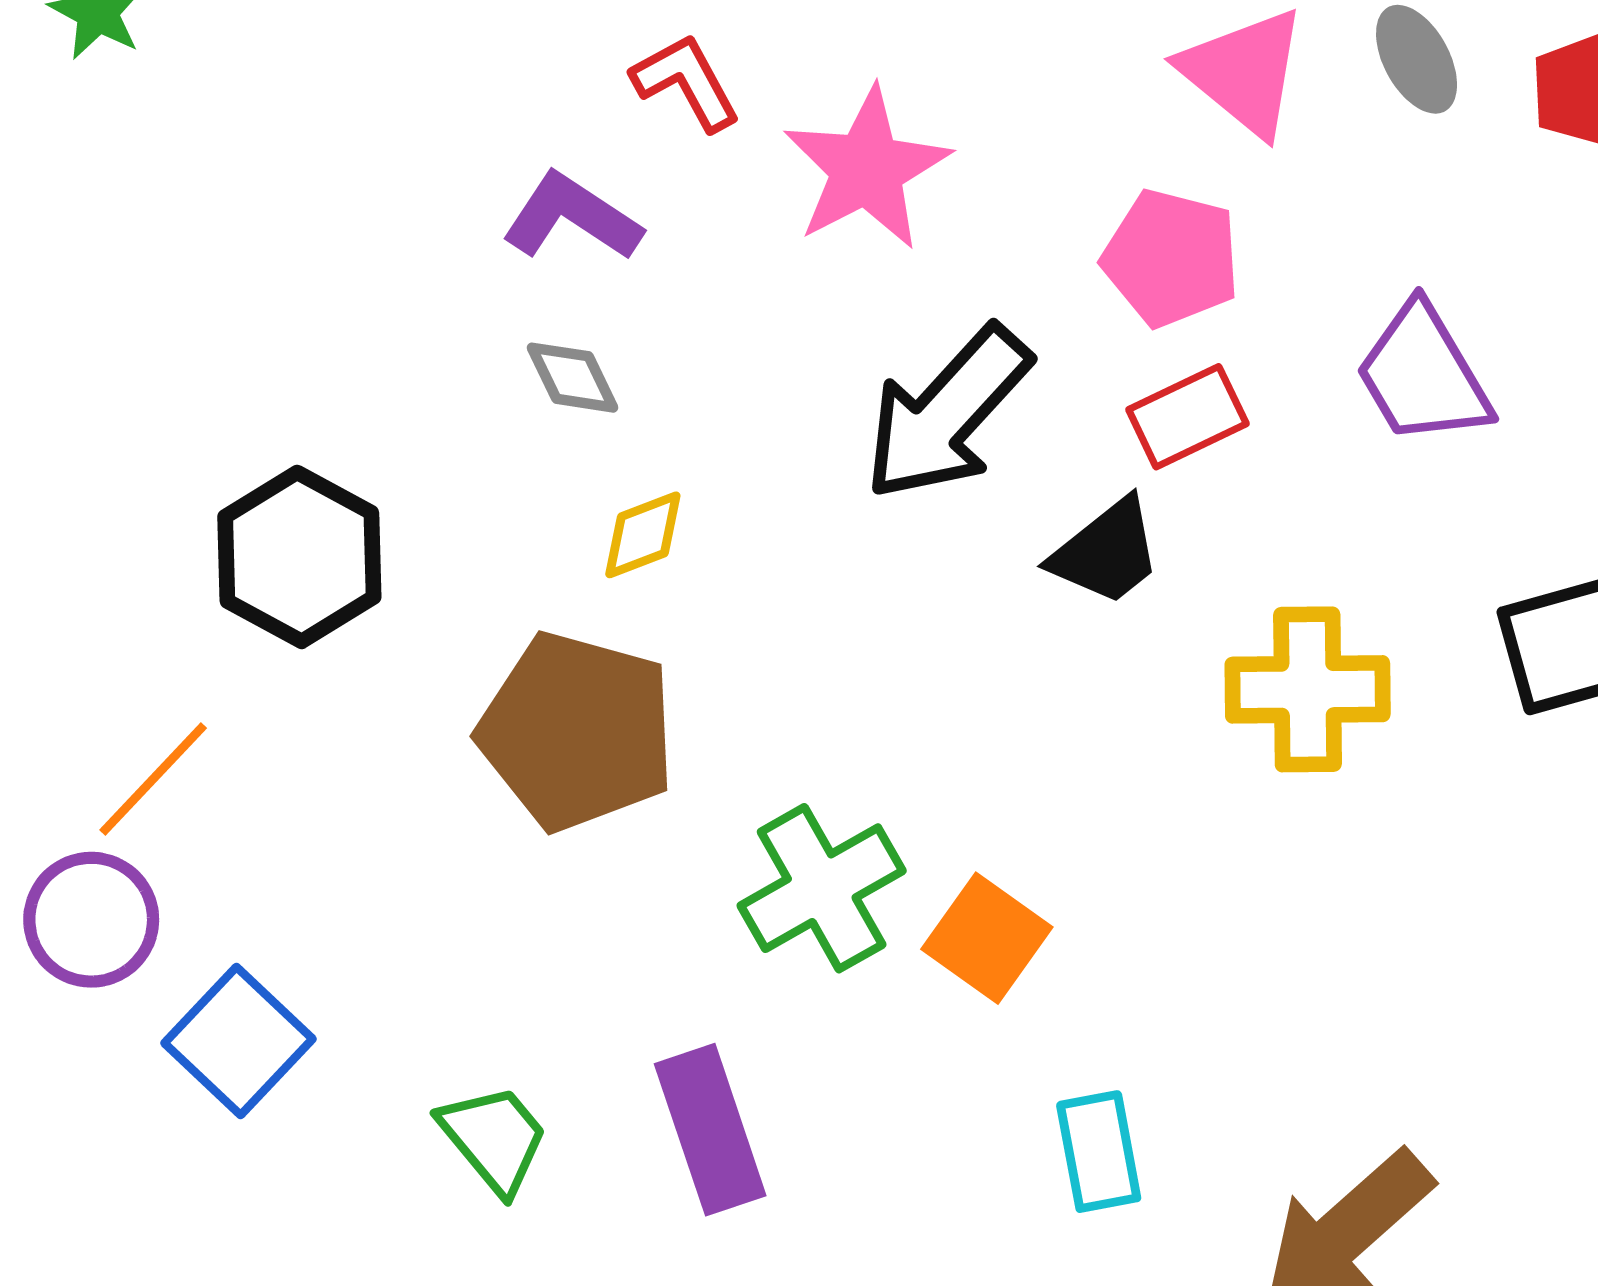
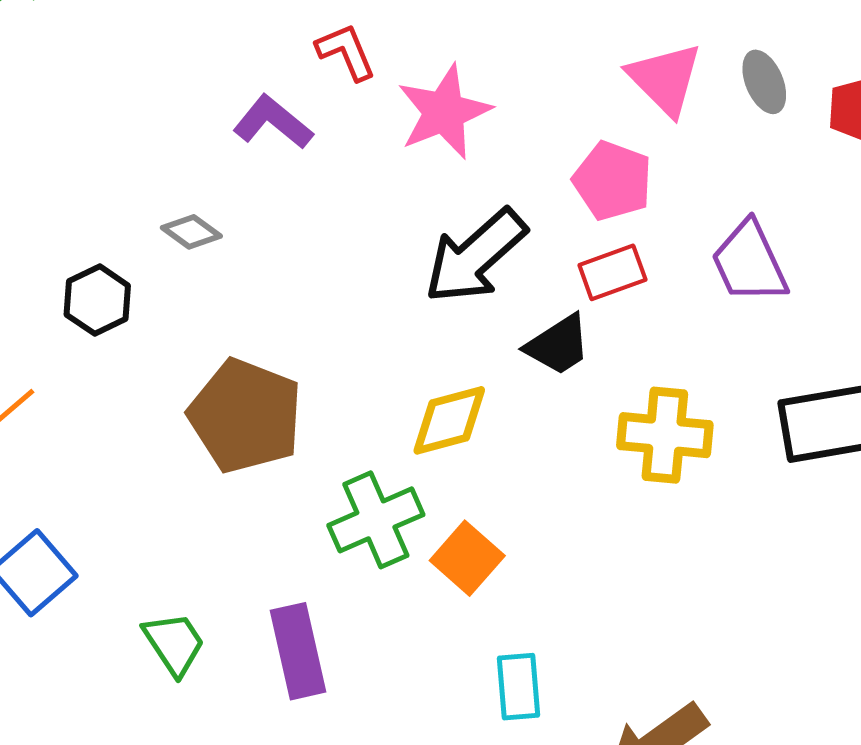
gray diamond: (573, 378) -> (191, 232), moved, turned -34
yellow diamond: (643, 535) -> (449, 420), moved, size x1.5
black hexagon: (299, 557) -> (97, 300), size x0.7

